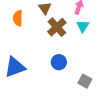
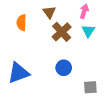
gray square: (85, 81) -> (90, 87), turned -32

